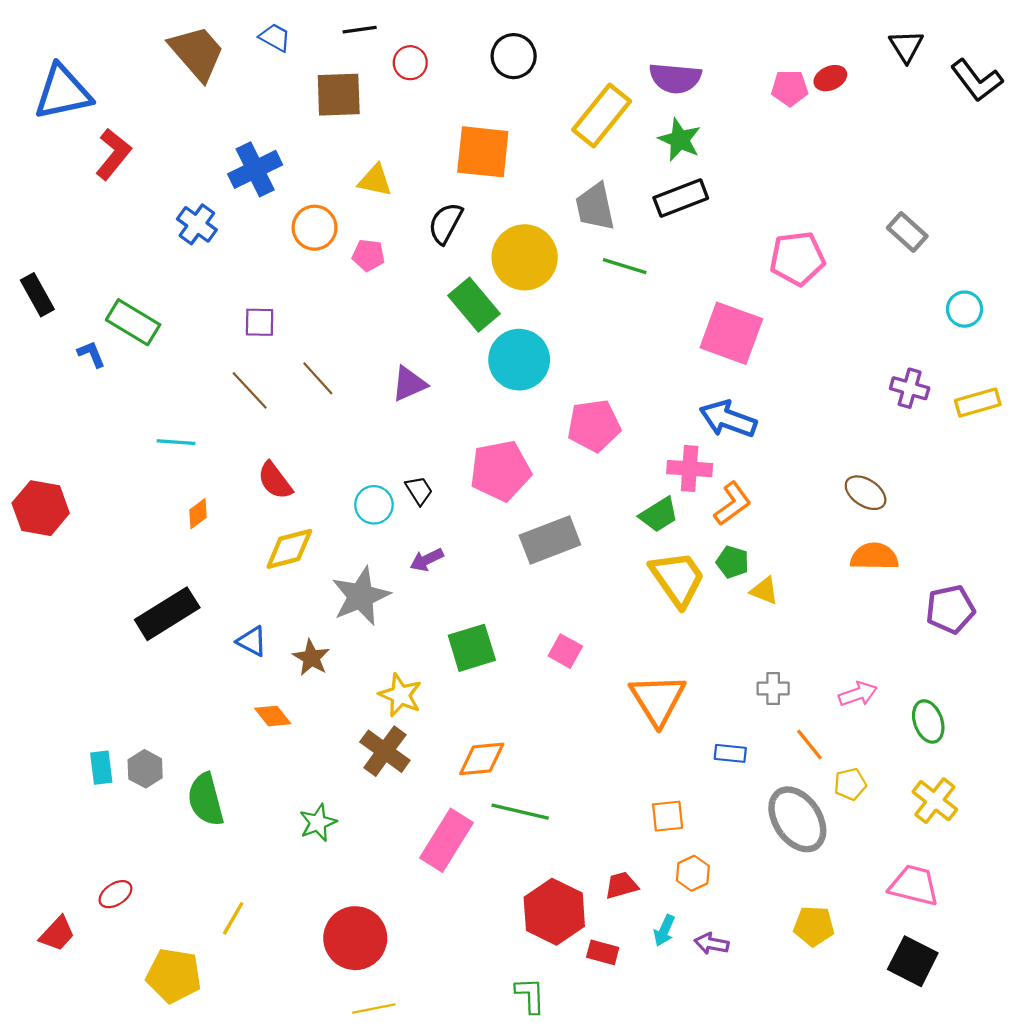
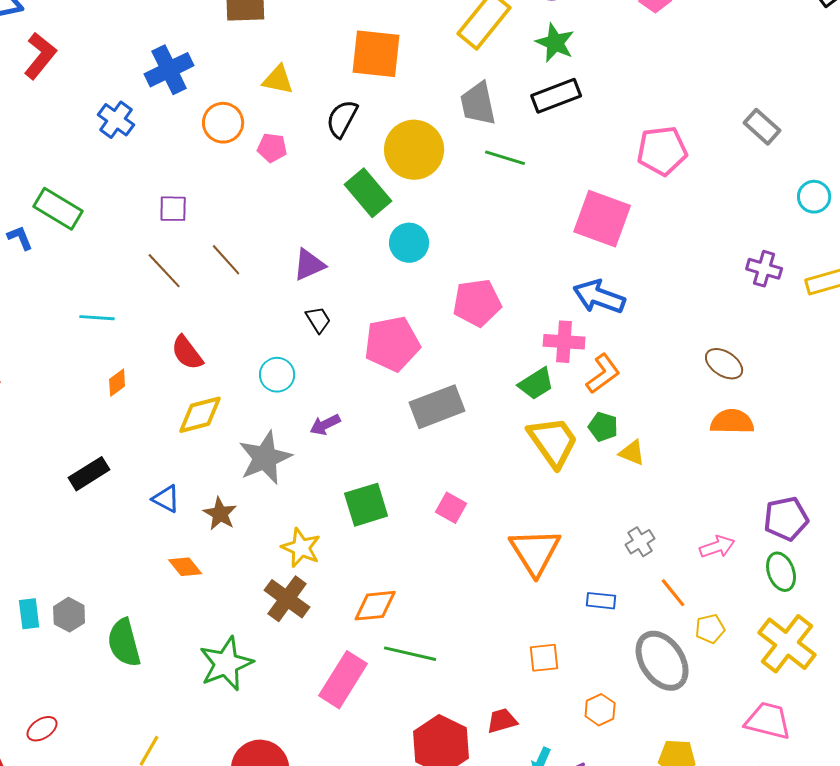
cyan circle: (519, 360) -> (409, 243), size x0.7
black trapezoid: (419, 491) -> (318, 320), moved
purple pentagon: (950, 609) -> (786, 519), moved
black rectangle: (167, 614) -> (89, 474), size x0.7
gray cross: (773, 688) -> (640, 542), turned -32
yellow cross: (935, 801) -> (787, 644), size x1.4
green star: (318, 823) -> (226, 664), size x1.6
orange hexagon: (693, 873) -> (600, 710), moved

